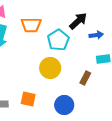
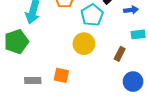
blue circle: (64, 105) -> (133, 82), moved

